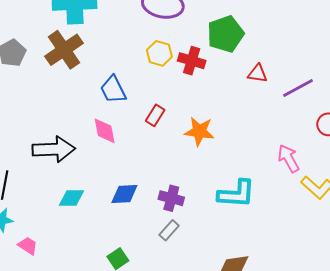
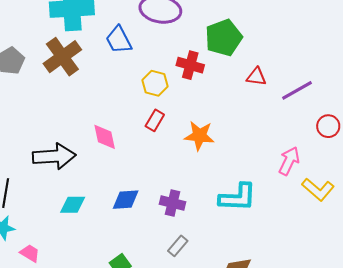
yellow hexagon: (159, 53) -> (155, 83), moved
blue trapezoid: (113, 90) -> (119, 40), moved
pink arrow: (289, 158) -> (289, 161), turned 56
gray rectangle: (169, 230) -> (178, 246), moved

